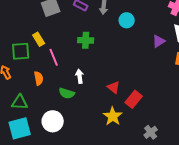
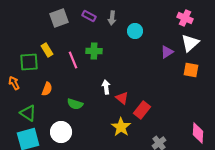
pink line: (54, 57) -> (73, 60), moved
white arrow: (80, 76) -> (106, 87), moved
orange semicircle: (39, 78) -> (47, 89), turned 32
green triangle: (20, 102) -> (28, 113), turned 30

